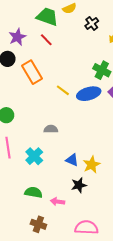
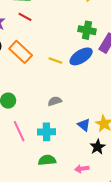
cyan cross: (34, 156) -> (47, 132), turned -30
blue triangle: (72, 160) -> (84, 125), turned 32
green semicircle: (34, 192) -> (47, 160), moved

